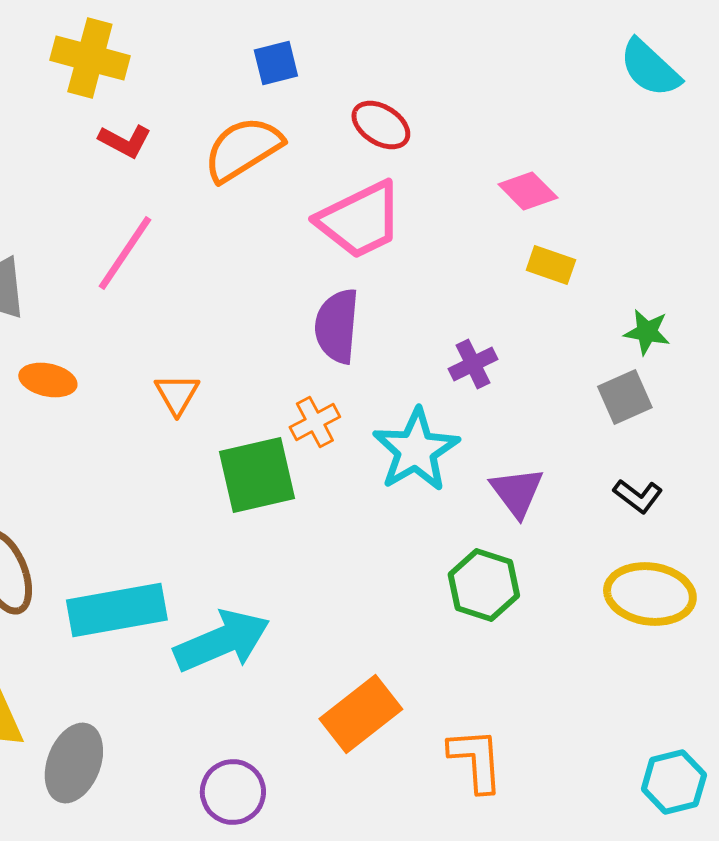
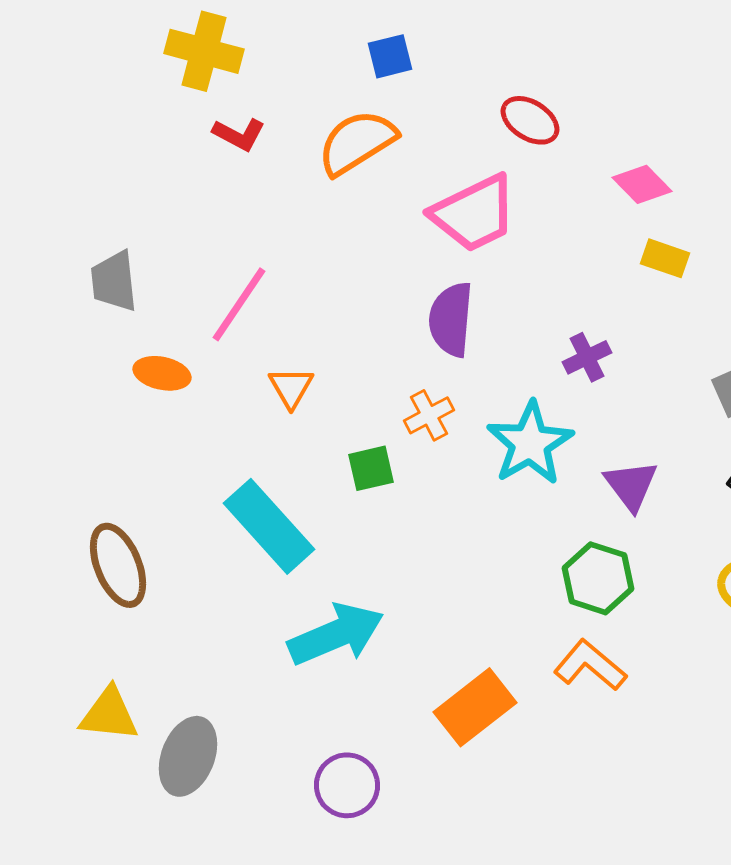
red ellipse: (381, 125) -> (530, 120), moved
pink line: (125, 253) -> (239, 304), moved
green square: (257, 475) -> (371, 468), size x0.6
cyan rectangle: (117, 610) -> (269, 526), moved, turned 58
orange L-shape: (476, 760) -> (590, 665), moved, turned -46

